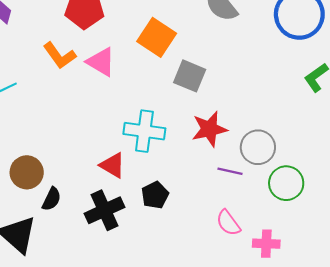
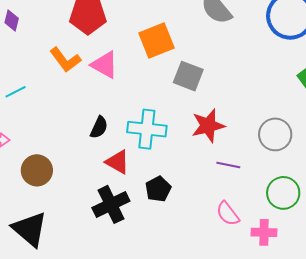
orange square: (157, 37) -> (156, 41), turned 36
gray circle: (258, 147) -> (275, 134), moved
green circle: (286, 183) -> (283, 193), moved
black semicircle: (52, 199) -> (99, 127), moved

